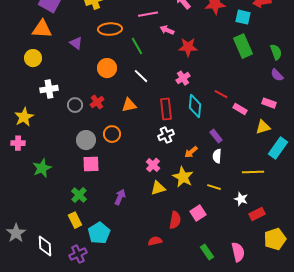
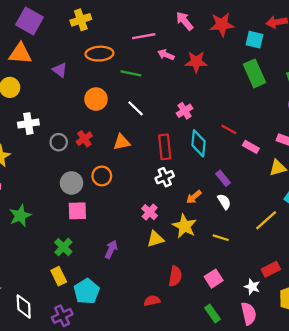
green line: (137, 46) -> (131, 73), turned -48
red star: (188, 47) -> (196, 62), moved
white semicircle: (217, 156) -> (224, 202), turned 144
yellow line: (253, 172) -> (266, 220), turned -40
white star: (241, 199) -> (252, 287), moved
pink square: (198, 213) -> (214, 279), moved

